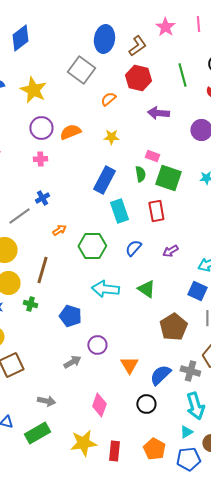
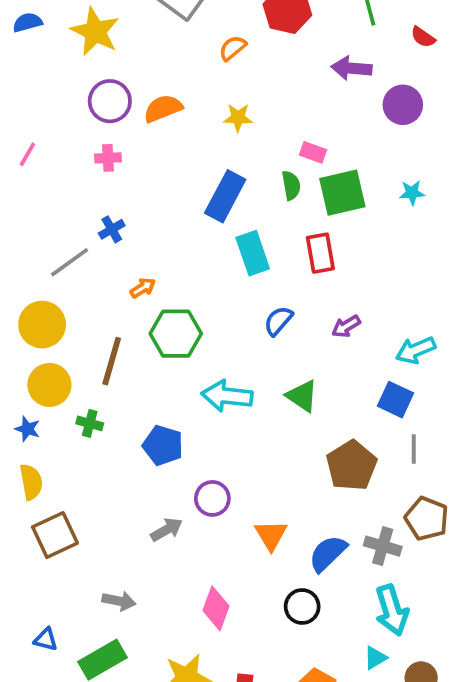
purple arrow: (158, 113) -> (352, 68), moved
green square: (168, 178) -> (342, 193), turned -32
green hexagon: (92, 246) -> (176, 334), moved

